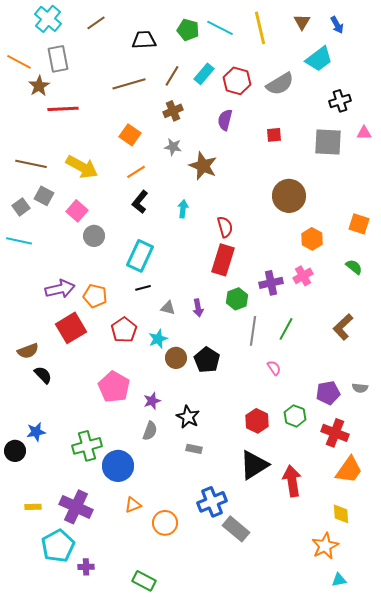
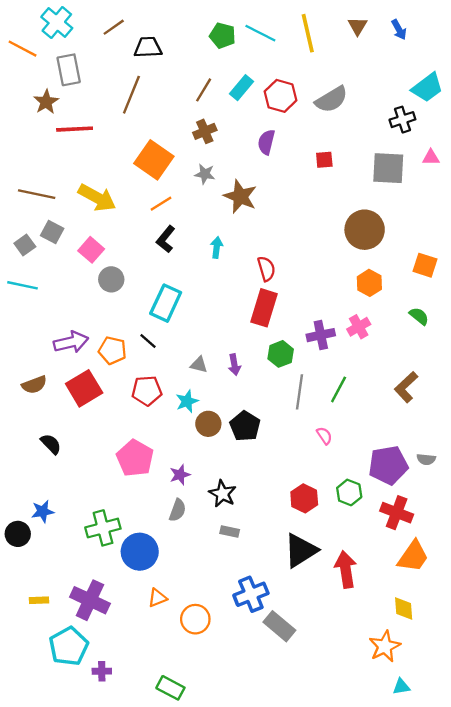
black trapezoid: (144, 40) -> (148, 47), moved
cyan trapezoid: (319, 59) -> (427, 88), moved
orange line: (19, 62) -> (22, 49), moved
brown line: (129, 84) -> (131, 95), moved, turned -52
orange square: (130, 135) -> (154, 160), size x1.5
brown circle: (289, 196) -> (365, 230), moved
black line: (143, 288) -> (148, 341), moved, turned 56
red pentagon: (124, 330) -> (147, 391), turned 30
brown semicircle: (28, 351) -> (34, 385), moved
purple pentagon: (328, 393) -> (388, 465), size x1.4

